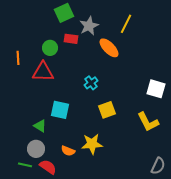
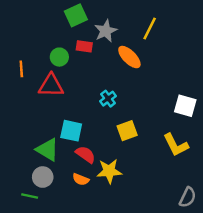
green triangle: (40, 126) -> (47, 150), size x1.5
red semicircle: (48, 167) -> (85, 154), moved

